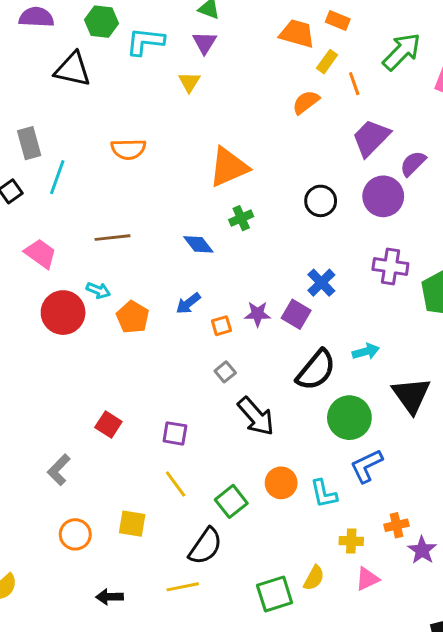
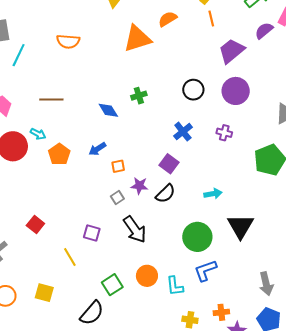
orange line: (354, 84) -> (211, 19), moved
orange semicircle: (306, 102) -> (168, 19), moved
purple semicircle: (413, 164) -> (264, 31), moved
orange triangle: (229, 167) -> (137, 39), moved
purple cross: (390, 266) -> (224, 133), moved, size x0.7
blue cross: (321, 283) -> (183, 132), moved
purple star: (258, 314) -> (139, 186), moved
black semicircle: (316, 370) -> (165, 194), moved, size x0.7
purple square: (175, 433) -> (92, 233), moved
yellow line: (176, 484) -> (70, 257), moved

